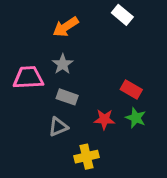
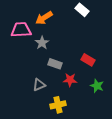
pink trapezoid: (28, 78) -> (21, 30), moved
gray rectangle: (67, 97) -> (55, 64), moved
green star: (136, 118) -> (97, 86), moved

